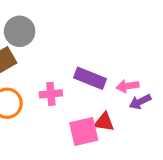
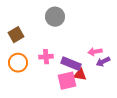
gray circle: (20, 31) -> (55, 17), moved
purple rectangle: (90, 78) -> (71, 64), moved

